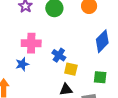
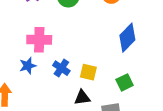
blue cross: (59, 55) -> (61, 68), moved
green square: (100, 77) -> (125, 82), turned -32

